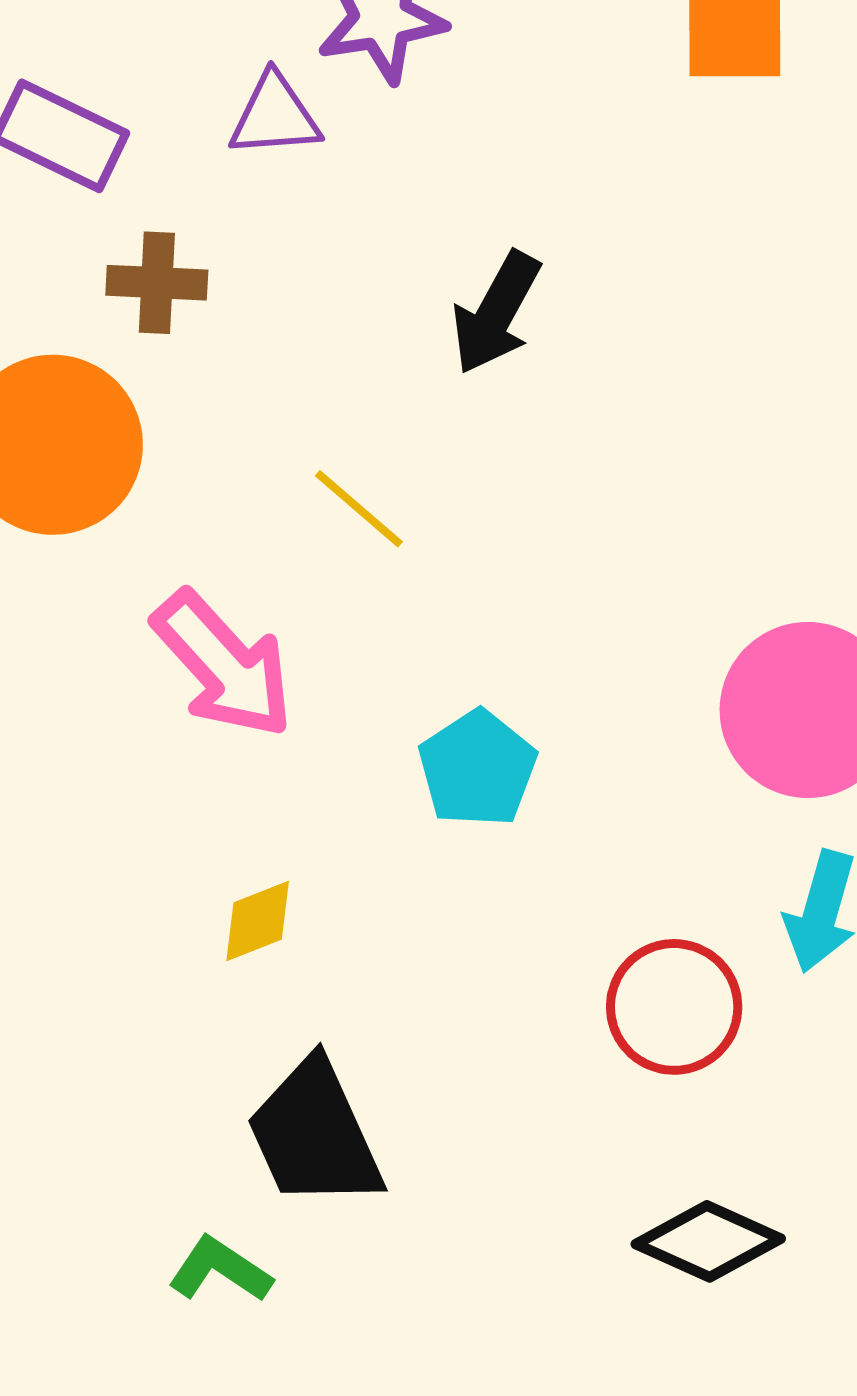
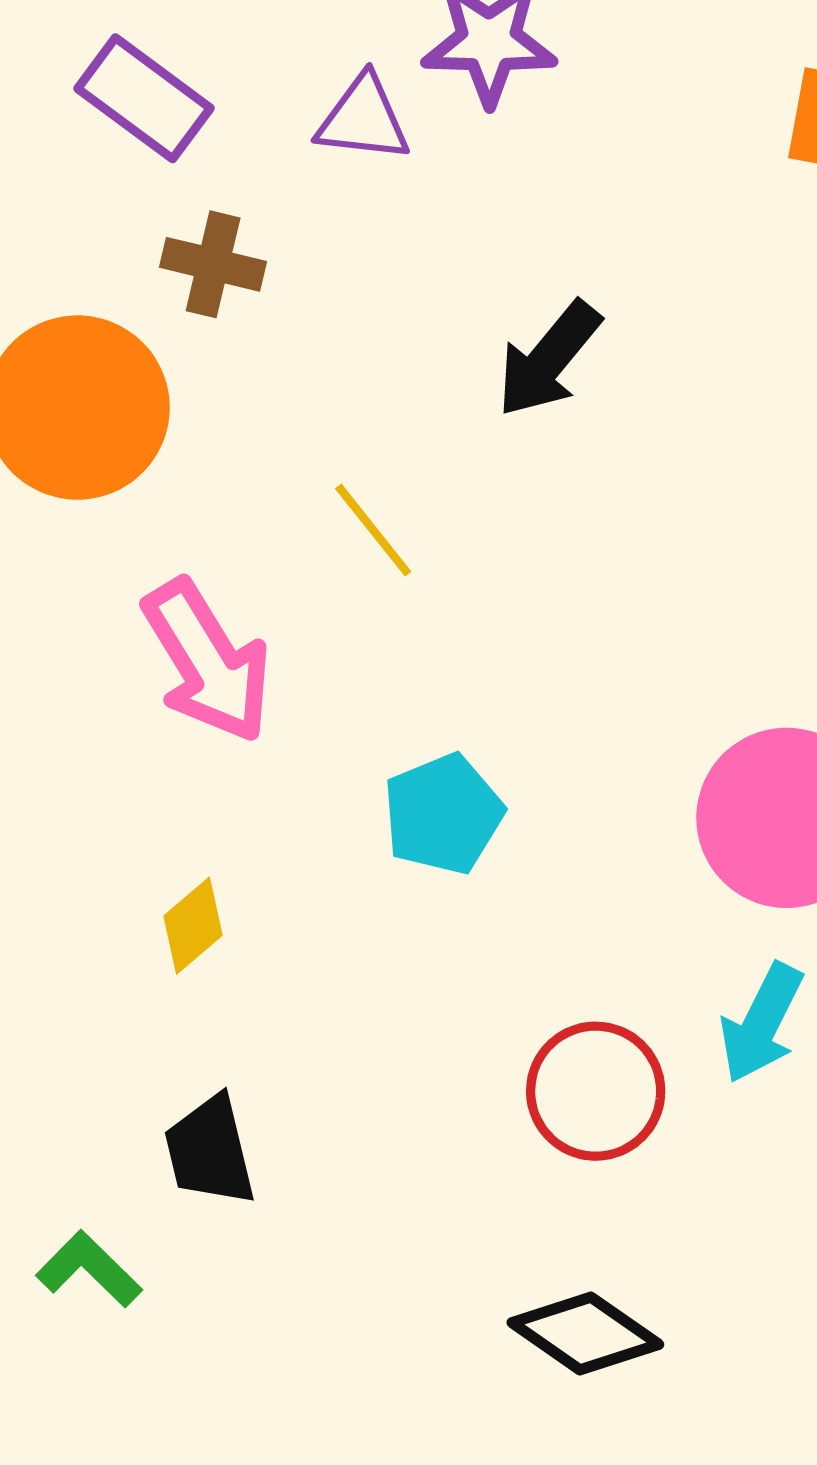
yellow diamond: (258, 921) -> (193, 926), turned -30
black trapezoid: (315, 1134) -> (210, 1151), size x0.7

